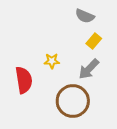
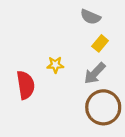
brown circle: (73, 101) -> (103, 107), moved

